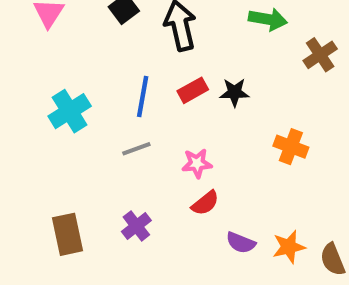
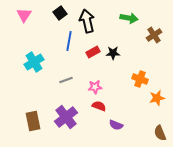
blue line: (143, 97) -> (69, 41), moved
red semicircle: (205, 203) -> (99, 106), turned -120
purple cross: (136, 226) -> (66, 117), size x1.6
orange star: (289, 247) -> (157, 98), moved

